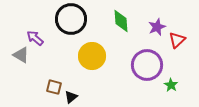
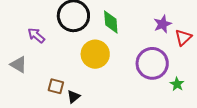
green diamond: (121, 21) -> (111, 22), moved
gray triangle: (21, 55) -> (19, 64), moved

